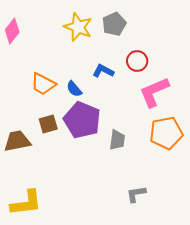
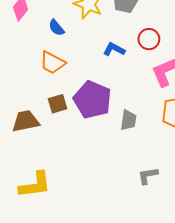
blue semicircle: (74, 89) -> (56, 28), moved

